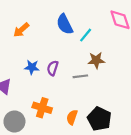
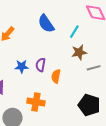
cyan line: (86, 35) -> (74, 32), moved
gray line: (80, 76) -> (94, 68), moved
orange semicircle: (72, 117) -> (56, 76), moved

